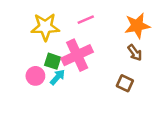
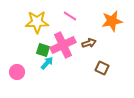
pink line: (86, 20) -> (70, 16), turned 56
brown arrow: (135, 53) -> (89, 43), moved, turned -72
pink circle: (35, 76) -> (17, 72), moved

